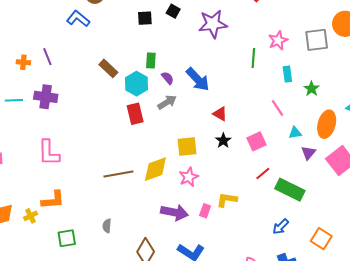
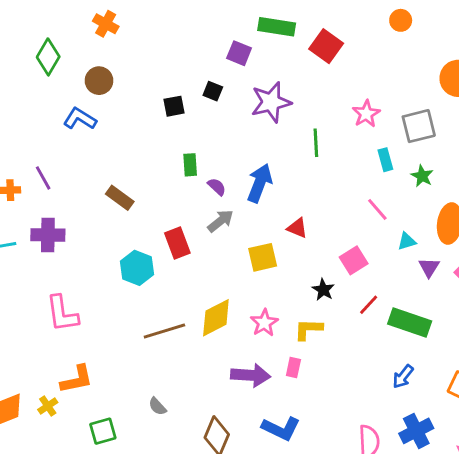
gray square: (317, 40) -> (419, 126), moved
green line: (253, 58) -> (316, 143), moved
brown rectangle: (108, 68) -> (120, 198), moved
blue arrow: (198, 79) -> (260, 183), turned -108
cyan hexagon: (136, 84) -> (137, 268), moved
black star: (223, 141) -> (323, 290), moved
yellow square: (187, 146) -> (263, 257), moved
yellow L-shape: (227, 200) -> (308, 329), moved
gray semicircle: (107, 226) -> (157, 406), turned -40

